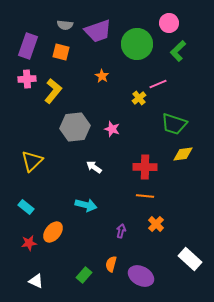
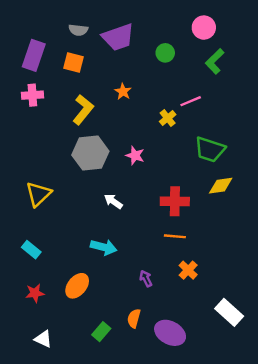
green circle: (137, 44) -> (165, 53), size x0.5
yellow L-shape: (53, 91) -> (83, 110), moved
purple arrow: (121, 231) -> (146, 279), turned -40
orange ellipse: (53, 232) -> (77, 286), moved

